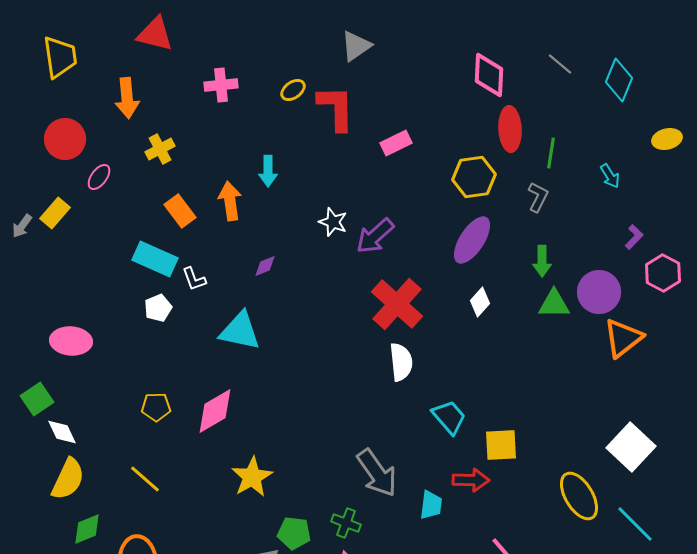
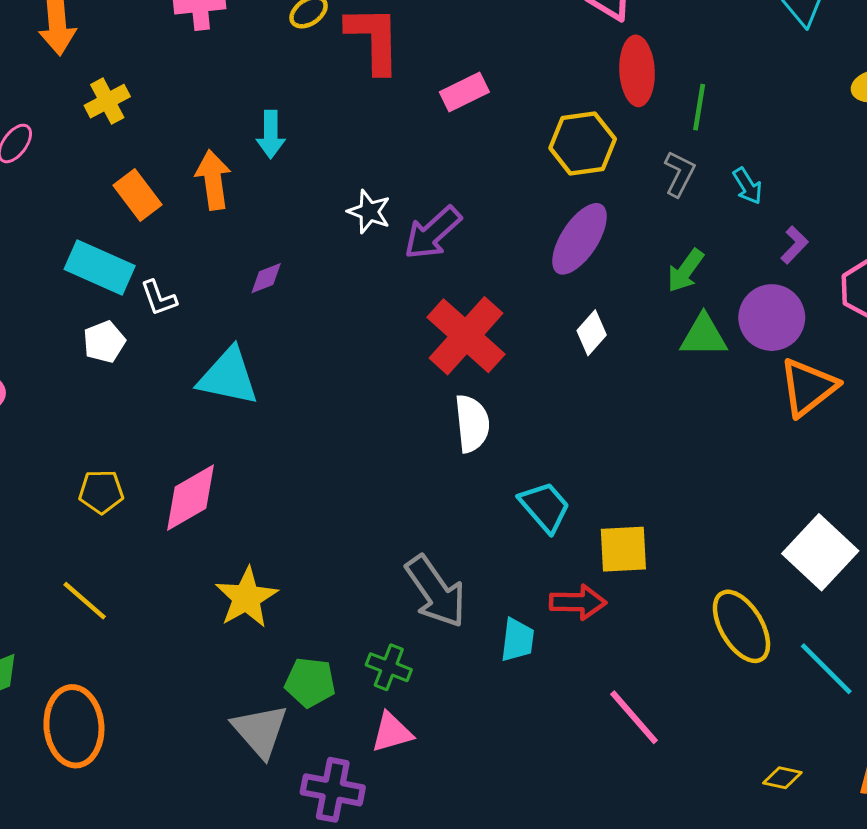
cyan arrow: (610, 176) -> (748, 186), moved
purple L-shape: (634, 237) -> (794, 245), moved
green arrow: (542, 261) -> (685, 271), turned 36

